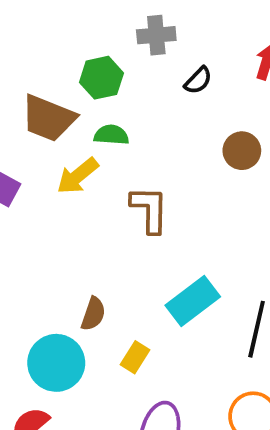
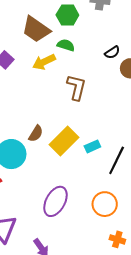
black semicircle: (198, 80) -> (112, 52), moved
cyan rectangle: (193, 301) -> (92, 146), moved, size x0.6
yellow rectangle: (135, 357) -> (64, 141), moved, size x1.8

